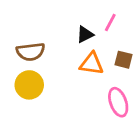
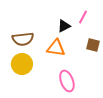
orange triangle: (92, 64) -> (56, 48), moved
pink ellipse: (118, 102) -> (67, 81), moved

